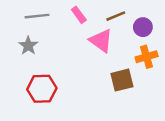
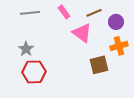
gray star: (28, 46) -> (26, 49), moved

